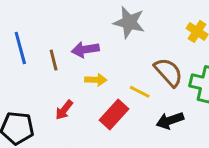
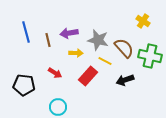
gray star: (129, 22) -> (98, 40), moved
red arrow: (64, 110) -> (55, 73), turned -96

